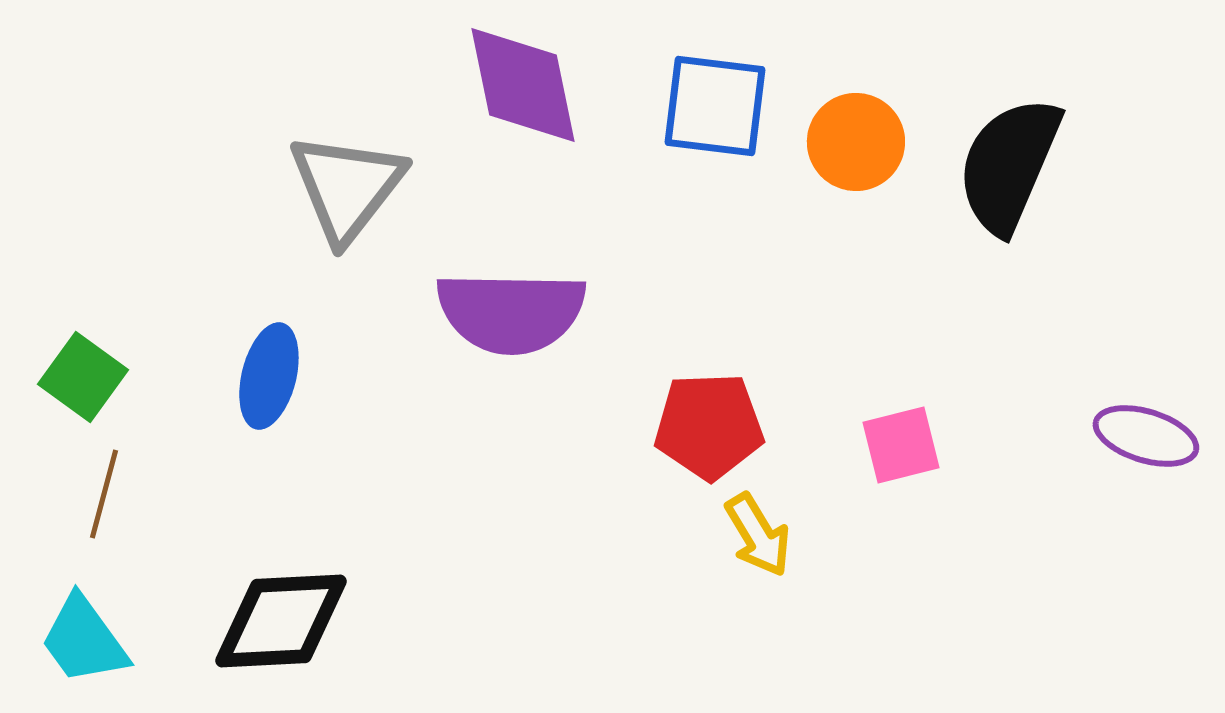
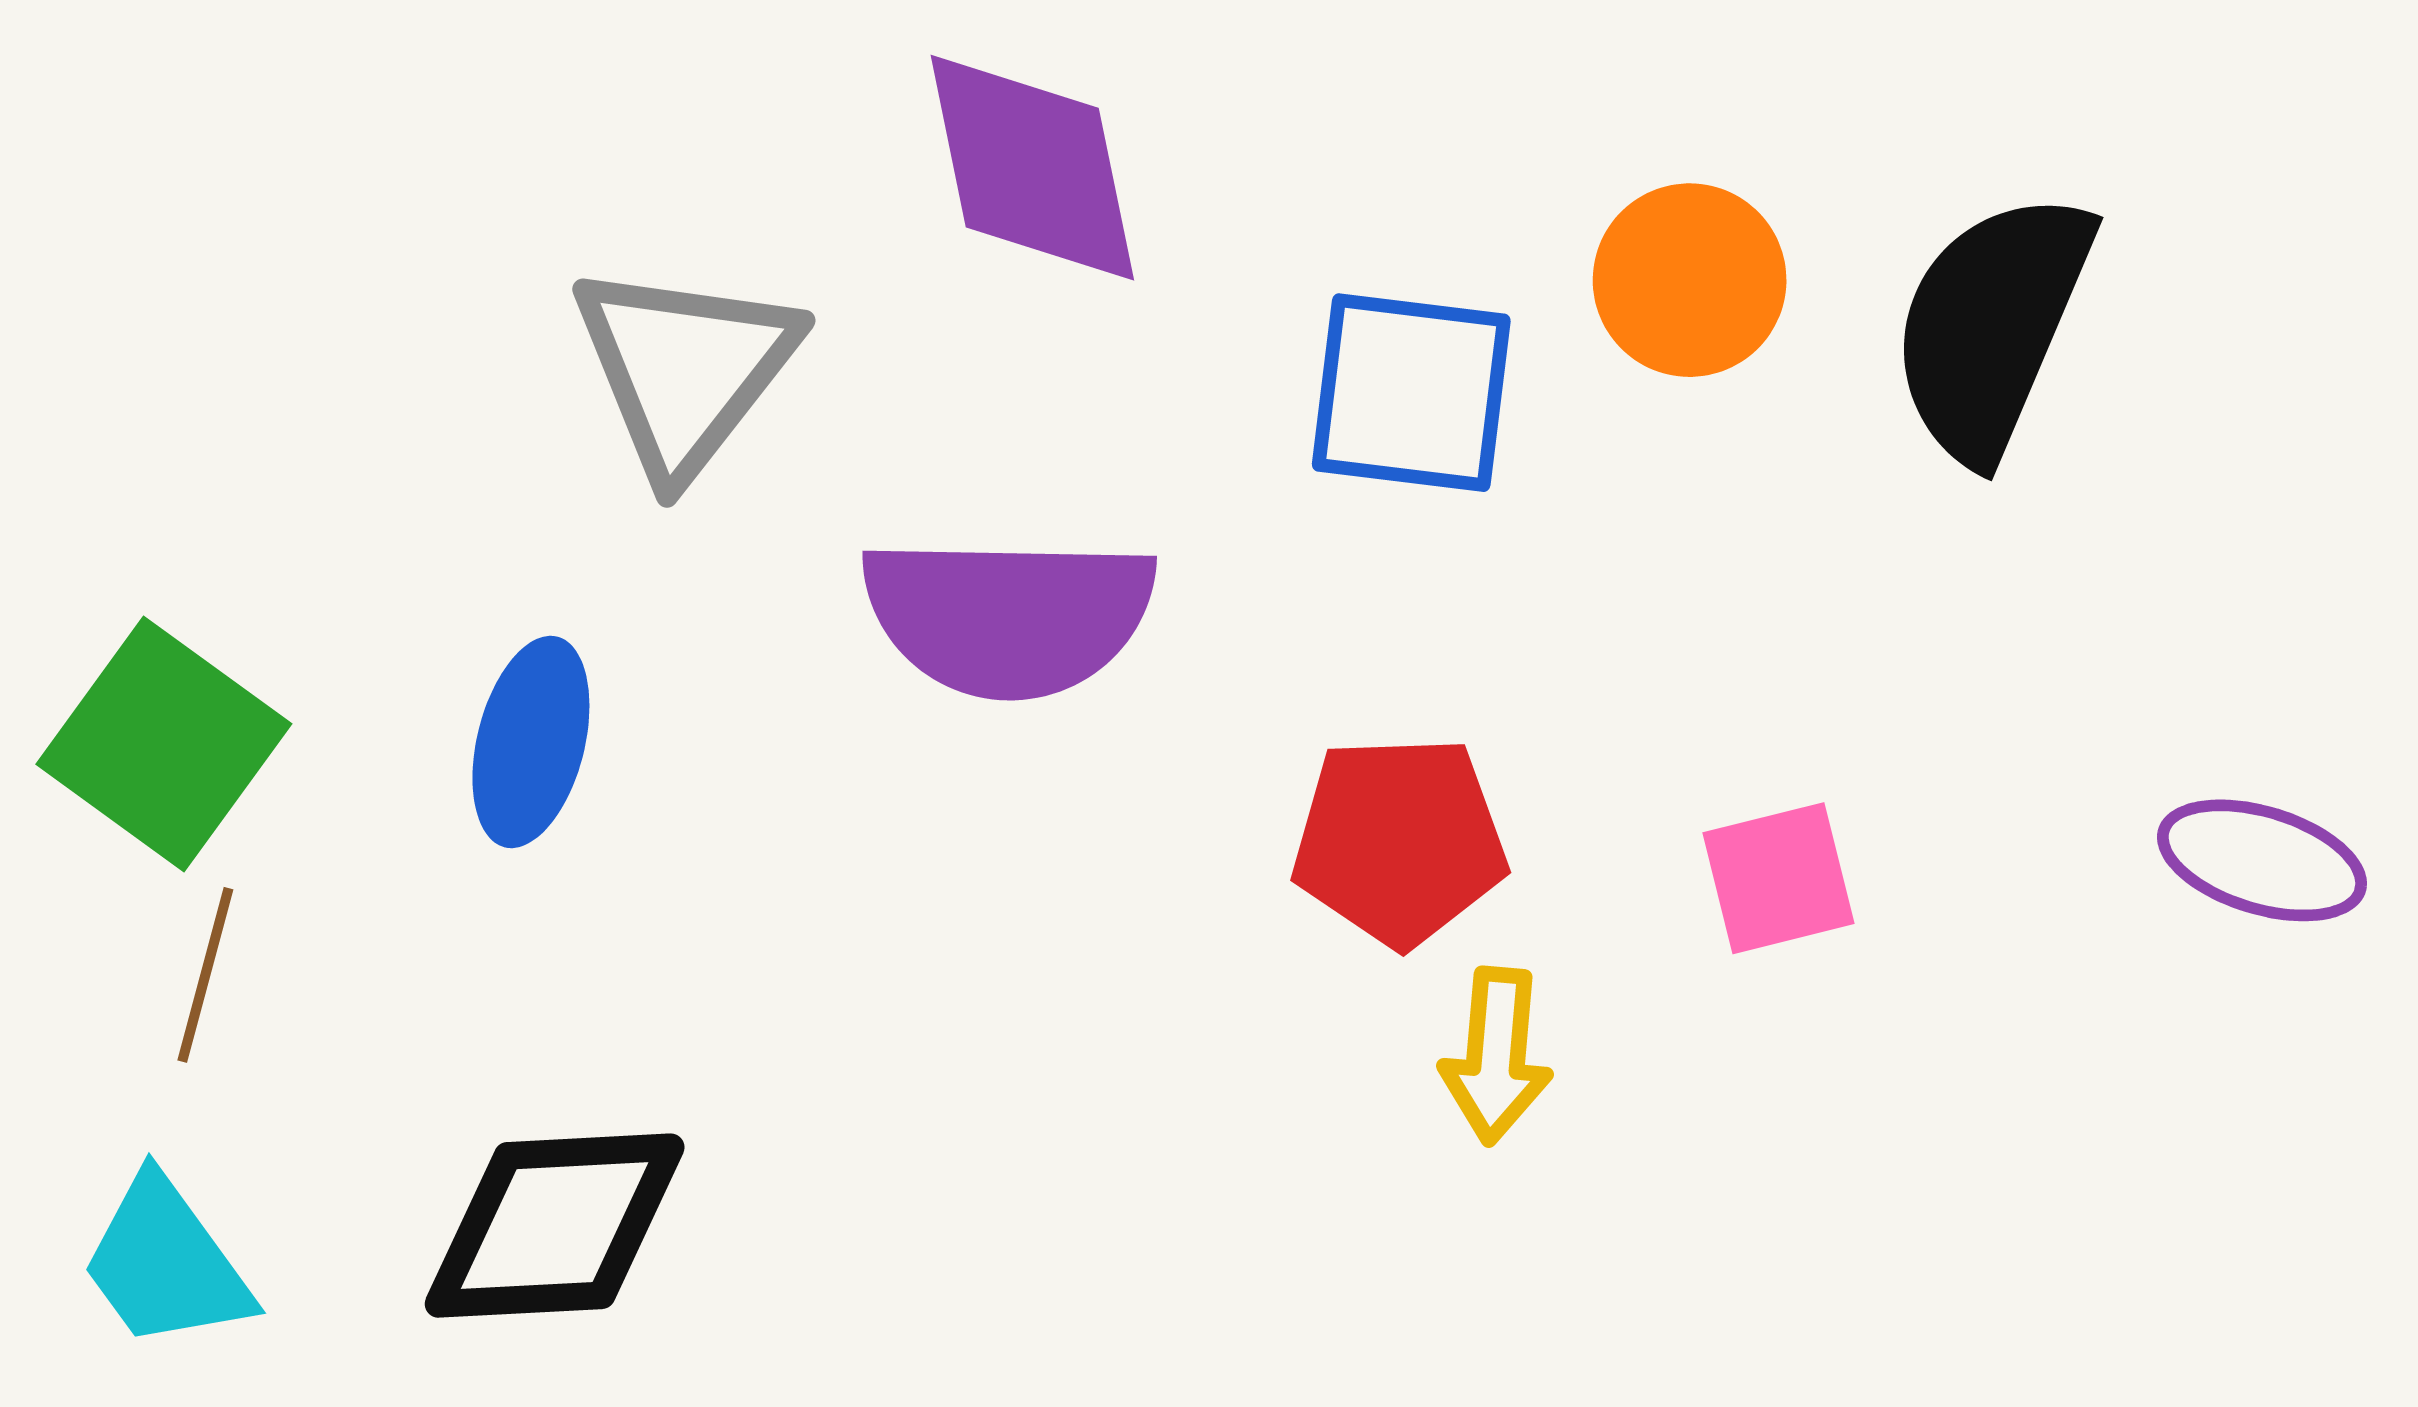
blue square: (715, 106) -> (1411, 393), moved
green square: (83, 377) -> (164, 744), size x1.4
yellow arrow: (758, 535) -> (1496, 1056), turned 36

